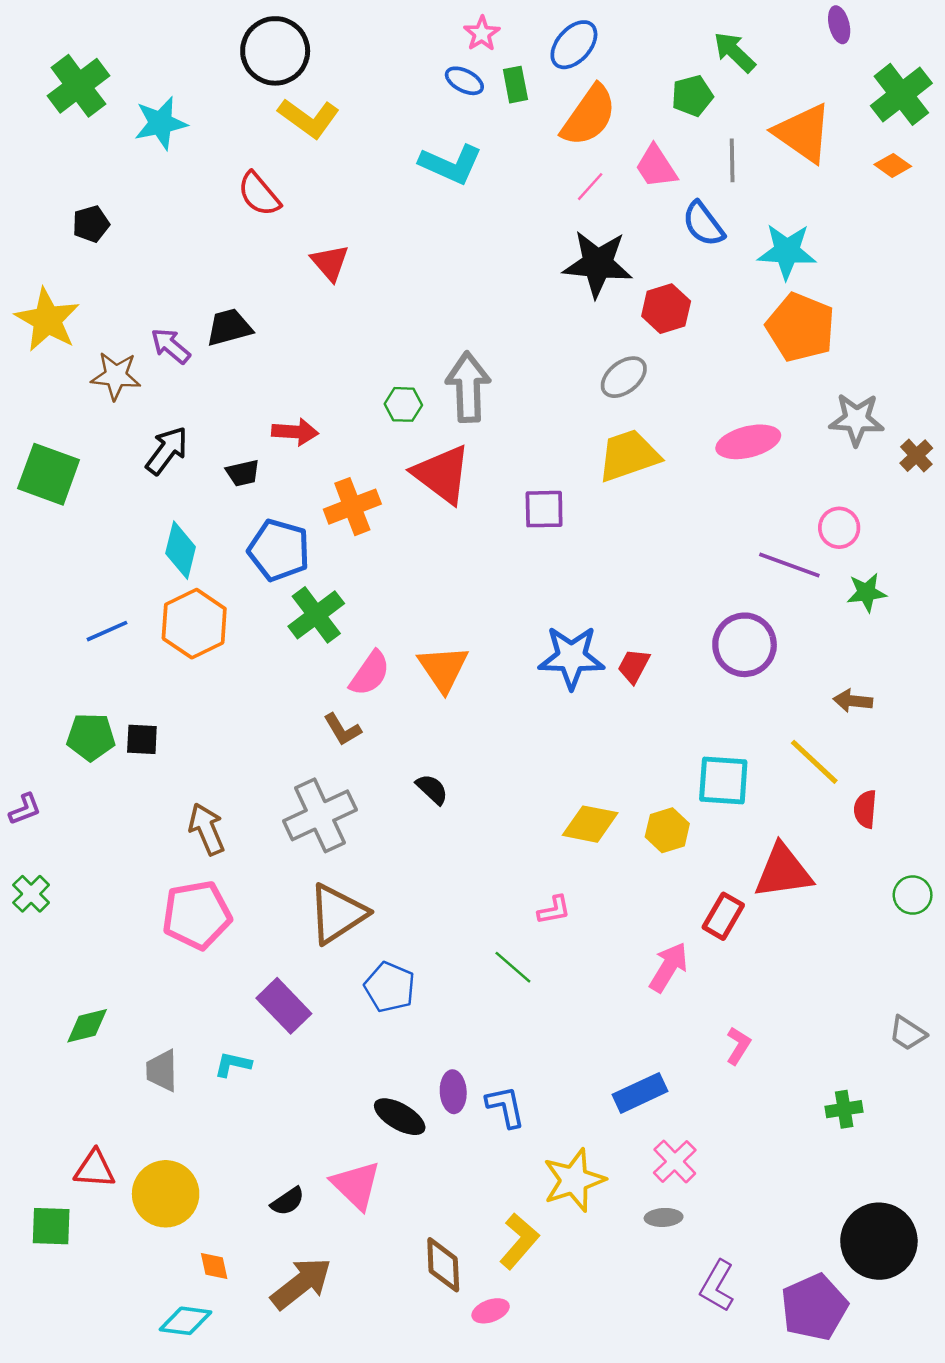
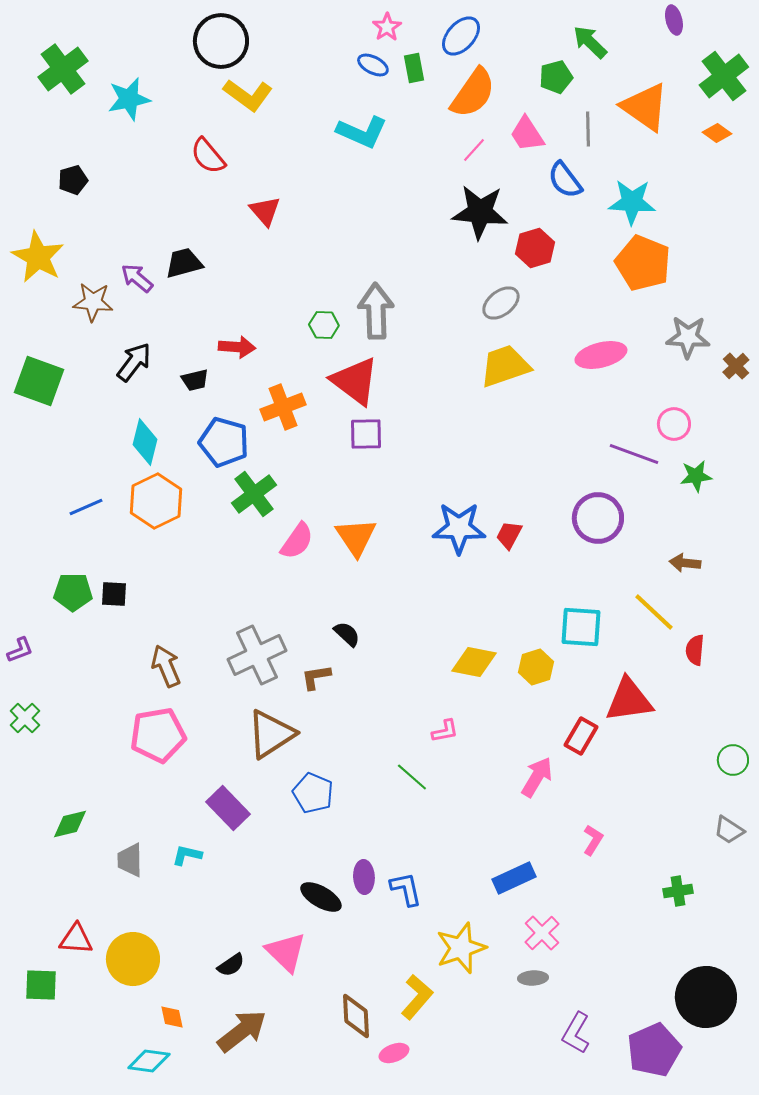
purple square: (544, 509) -> (366, 434), moved
brown L-shape: (342, 729) -> (316, 677), moved, turned 112
green circle: (913, 895) -> (733, 760), moved

